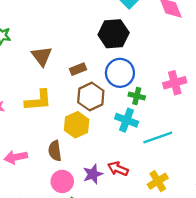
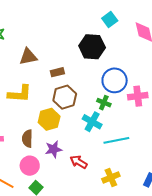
brown triangle: (42, 56) -> (28, 57), turned 48
blue circle: (120, 73) -> (115, 80), moved
purple star: (93, 174) -> (53, 149), moved

